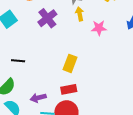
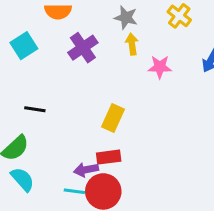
purple arrow: (38, 98) -> (86, 170), moved

